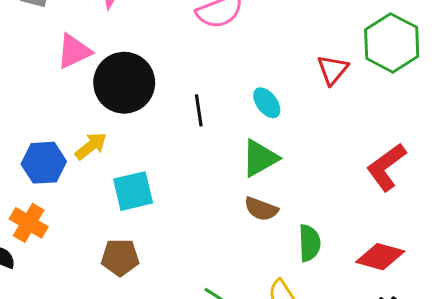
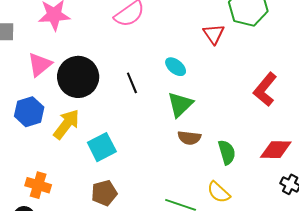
yellow arrow: (91, 146) -> (66, 124), size x1.4
blue hexagon: (44, 163) -> (29, 112), moved

